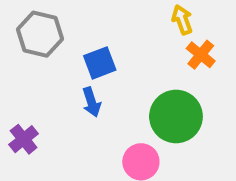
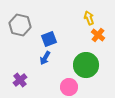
blue arrow: (92, 102) -> (45, 58), turned 48
purple cross: (24, 139) -> (20, 80), moved

